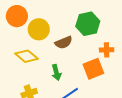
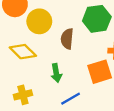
brown semicircle: (64, 42) -> (67, 39), turned 114

